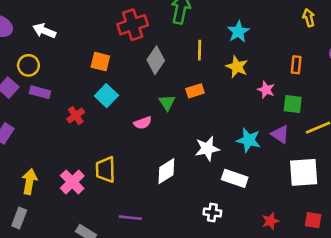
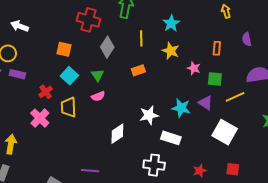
red cross: (133, 25) -> (88, 20), turned 35
green triangle: (167, 103) -> (98, 75), moved
yellow trapezoid: (105, 170) -> (68, 107), moved
white square: (304, 172) -> (225, 132), turned 35
pink cross: (72, 182) -> (40, 118), moved
white cross: (212, 212) -> (154, 165), size x1.5

